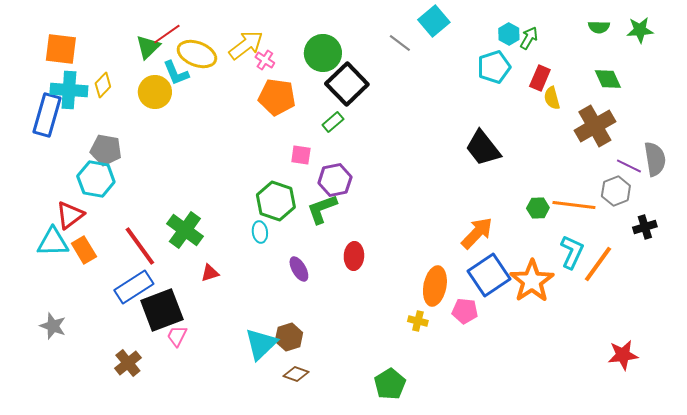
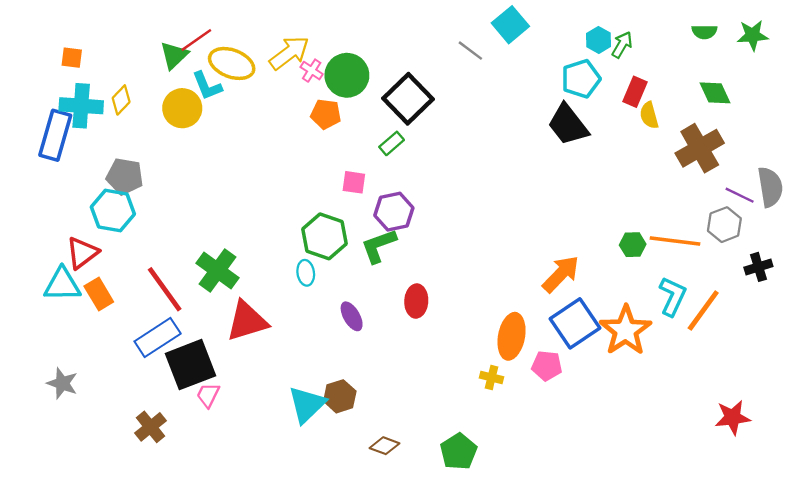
orange square: (61, 49) -> (72, 58), size x0.6
green circle: (323, 53) -> (347, 75), moved
orange pentagon: (277, 97) -> (326, 114), size x0.7
black trapezoid: (483, 148) -> (568, 125), moved
red triangle: (210, 273) -> (247, 321), size x2.0
brown diamond: (296, 374) -> (385, 446), moved

